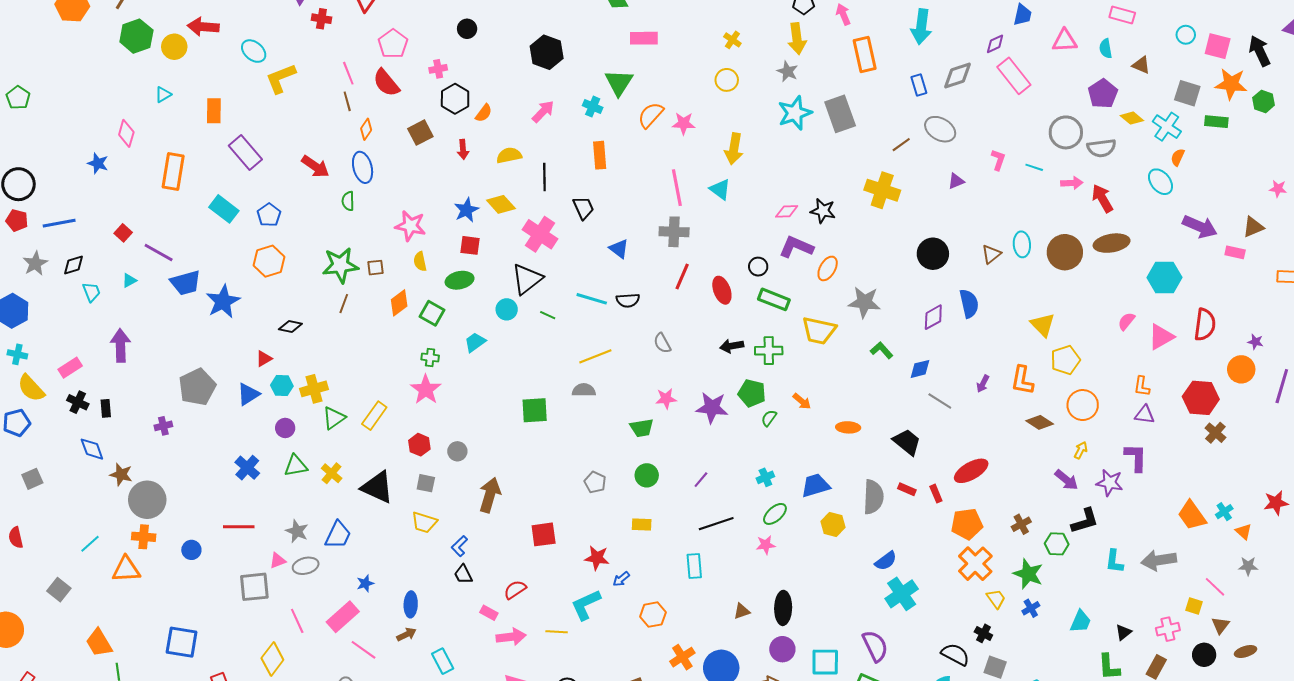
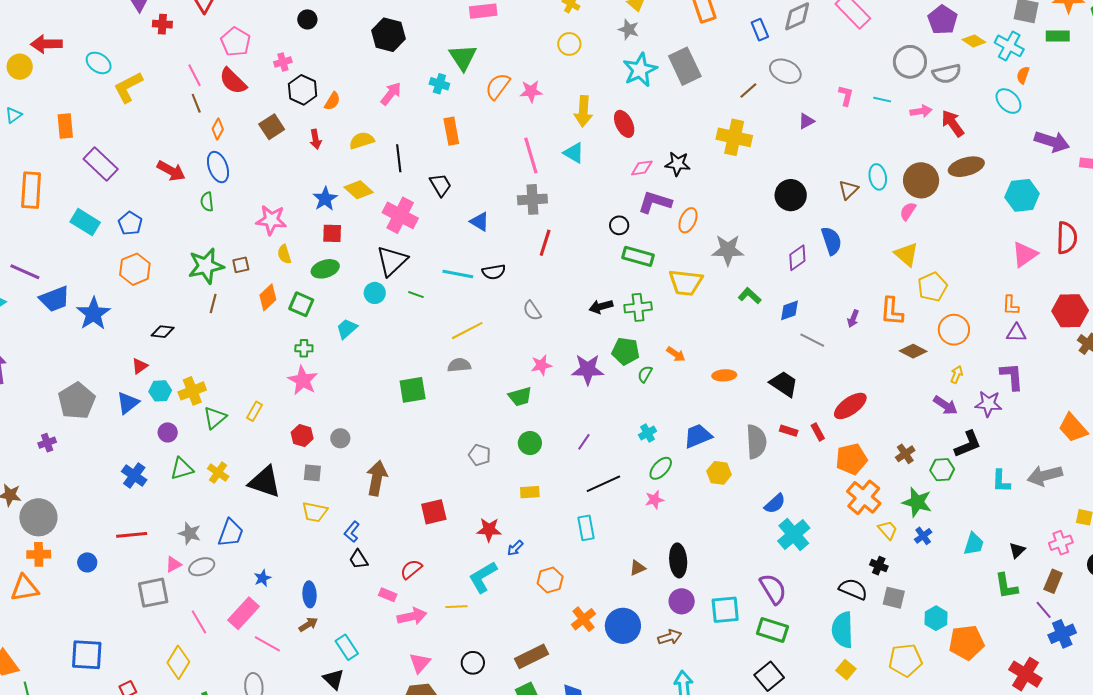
red ellipse: (722, 290) -> (624, 124), moved
pink semicircle: (1126, 321) -> (908, 211), moved
yellow rectangle: (374, 416) -> (255, 411), size x0.7

